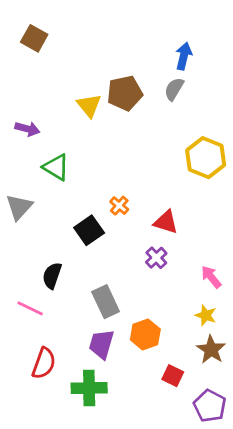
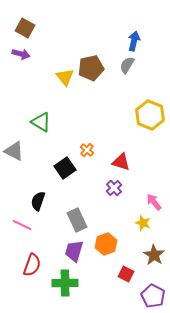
purple arrow: (27, 129) -> (21, 54), moved
gray triangle: (19, 207) -> (14, 151), turned -45
yellow star: (206, 315) -> (143, 223), moved

